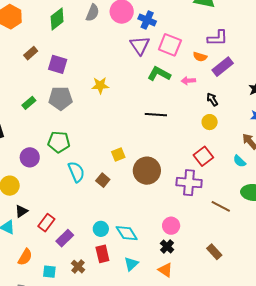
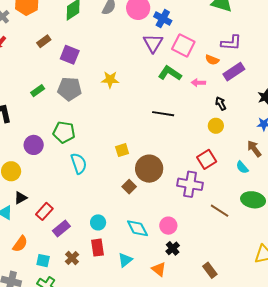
brown square: (103, 180) -> (129, 187), moved
cyan diamond: (127, 233) -> (137, 228), moved
black cross: (167, 246) -> (173, 248), moved
brown rectangle: (214, 252) -> (210, 270), moved

